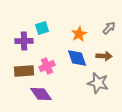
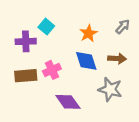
cyan square: (42, 28) -> (46, 27), turned -32
purple diamond: (41, 94) -> (68, 102), moved

